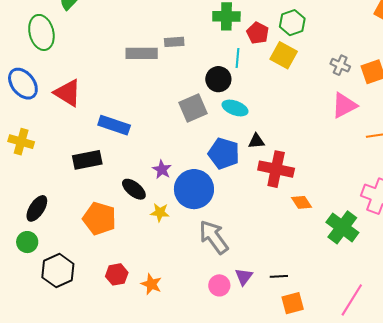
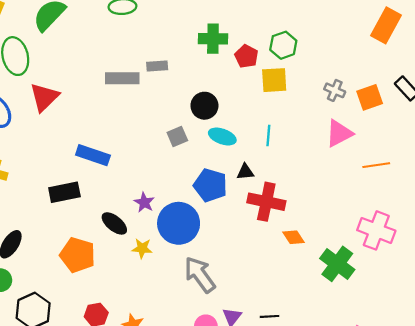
yellow square: (284, 55) -> (274, 80), turned -32
cyan line: (237, 58) -> (268, 135), moved
red triangle: (68, 93) -> (44, 97), moved, turned 44
gray square: (193, 108) -> (177, 137), size x0.7

